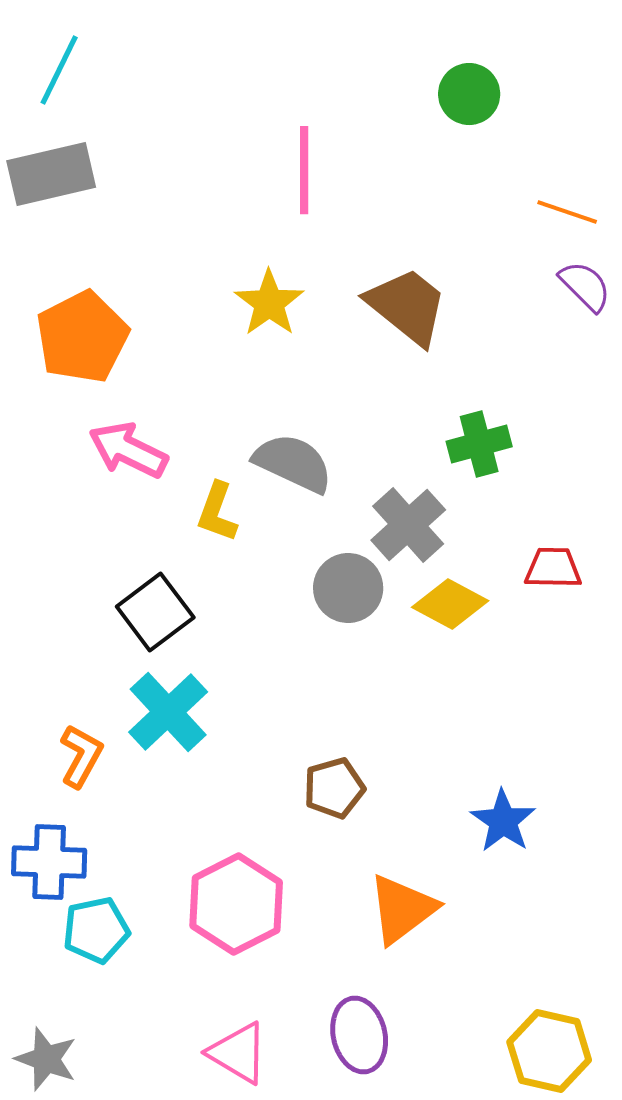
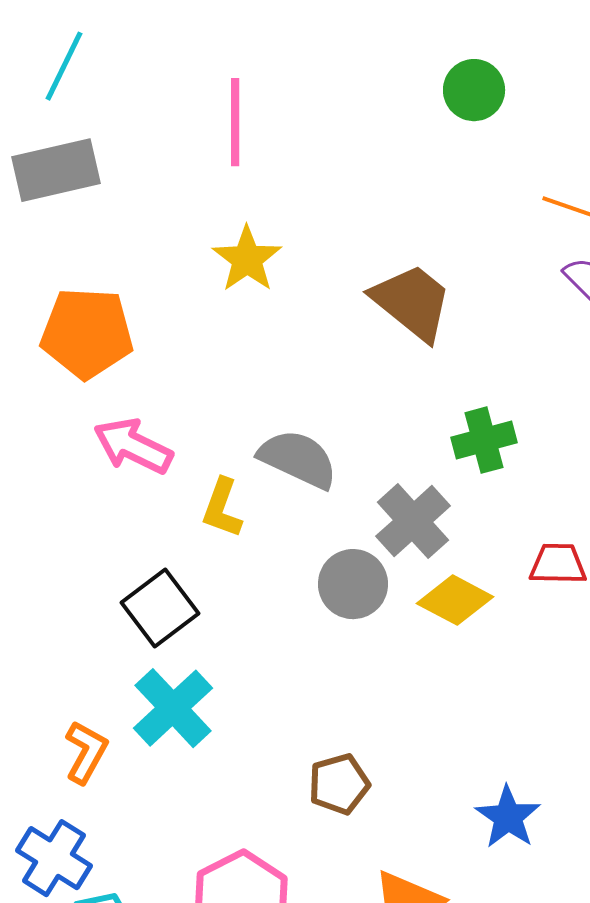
pink line: (304, 170) -> (235, 122), moved
yellow star: (269, 303) -> (247, 259), moved
orange pentagon: (82, 337) -> (87, 333), turned 30
blue cross: (49, 862) -> (54, 858), turned 30

